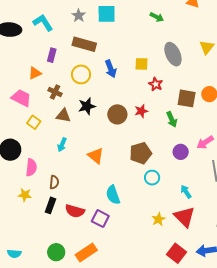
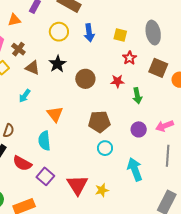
brown cross: (55, 92) -> (18, 49), moved
brown square: (187, 98) -> (158, 68), moved
black star: (87, 106) -> (58, 64), turned -30
red star: (141, 111) -> (117, 81), moved
cyan arrow: (186, 192) -> (135, 169), size x1.6
cyan semicircle: (113, 195) -> (44, 141), moved
red triangle: (184, 217) -> (77, 185), moved

